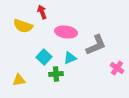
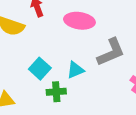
pink ellipse: (66, 32) -> (79, 21), moved

